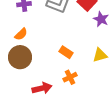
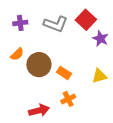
brown circle: (20, 57) -> (39, 65), moved

